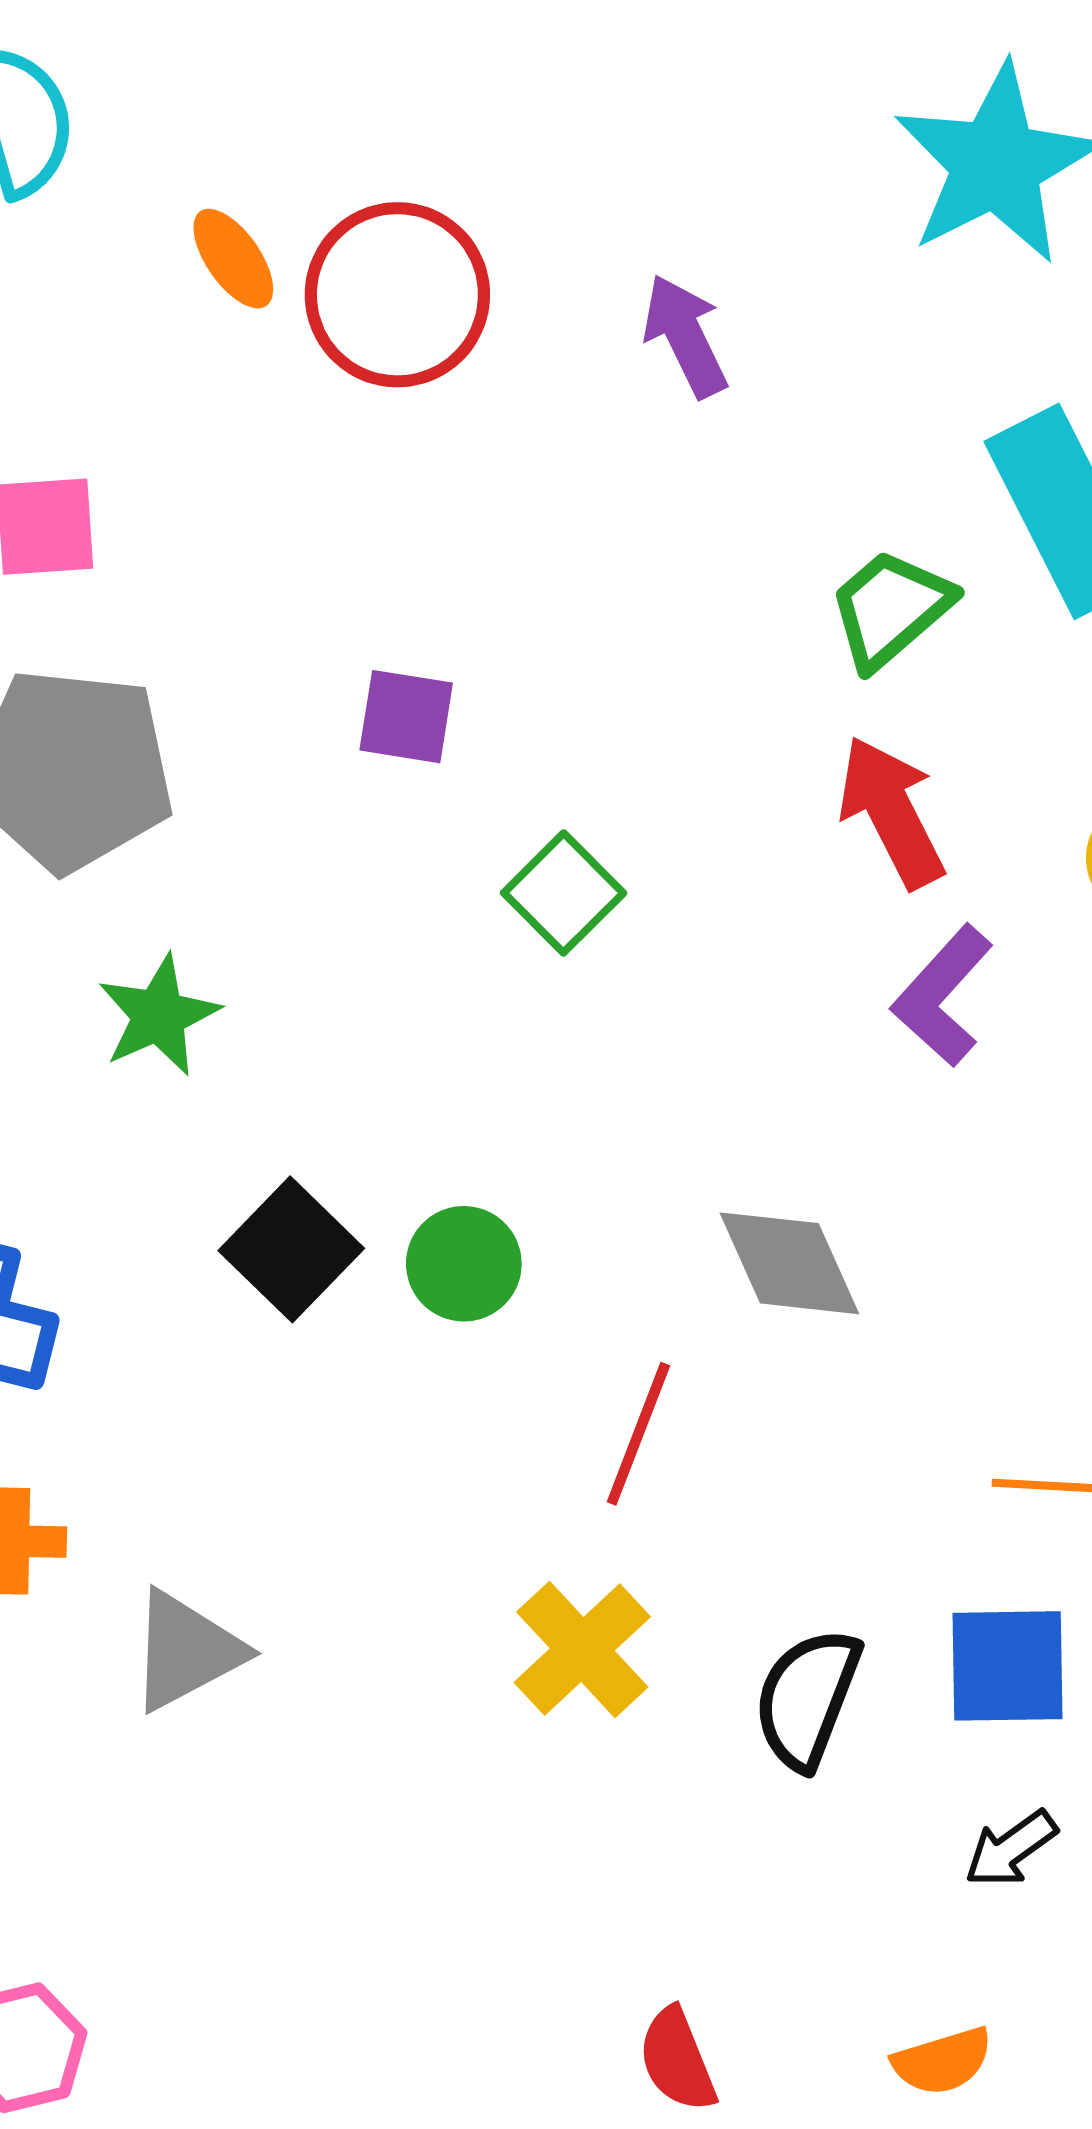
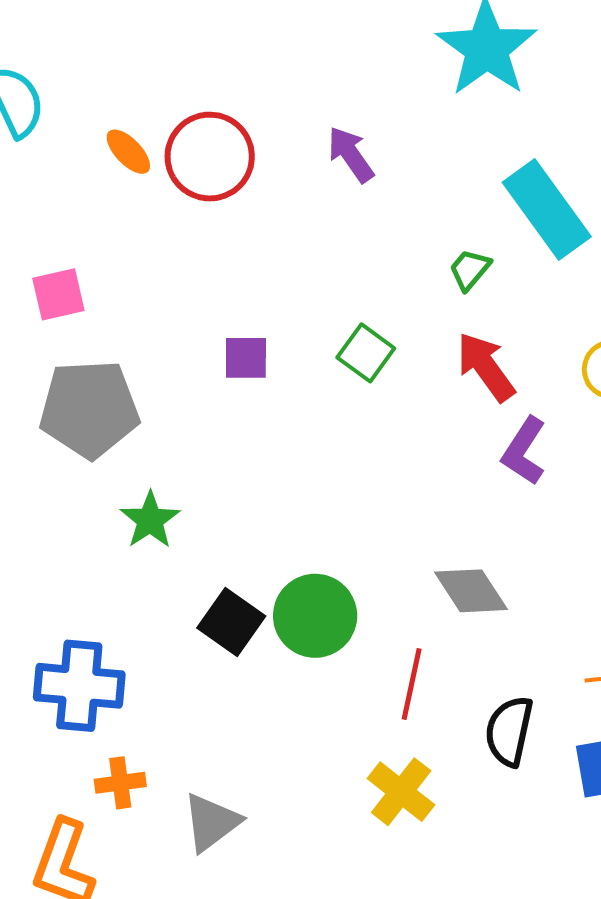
green trapezoid: (890, 609) -> (470, 270), size x0.7
green square: (564, 893) -> (366, 353), moved
green circle: (464, 1264) -> (315, 616), size x1.5
black semicircle: (807, 1698) -> (509, 731), moved

